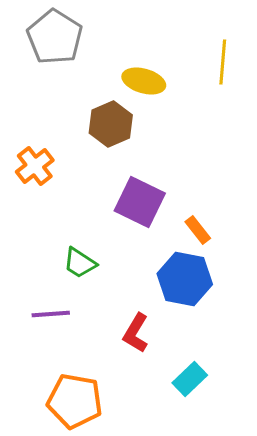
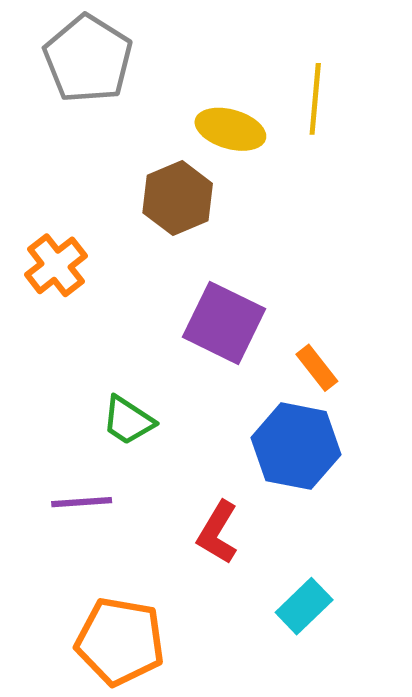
yellow line: (223, 62) -> (315, 99), moved

